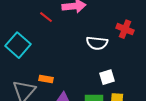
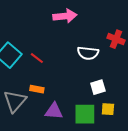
red line: (46, 17) -> (37, 58), moved

